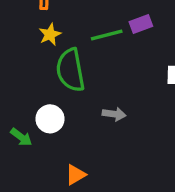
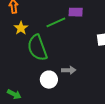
purple rectangle: (141, 24) -> (76, 12), turned 32
white circle: (50, 119) -> (49, 80), moved

